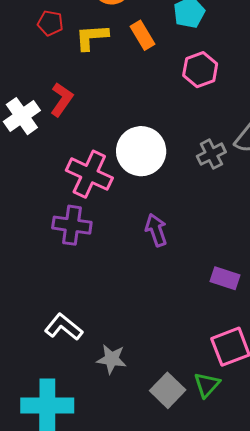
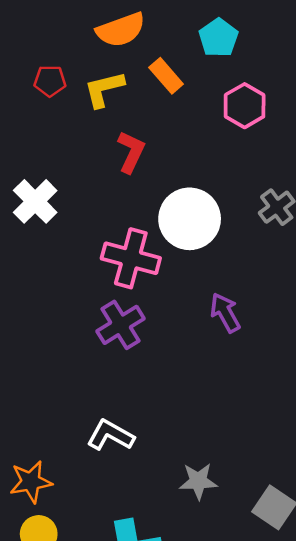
red L-shape: (62, 99) -> (131, 152), moved
purple cross: (72, 225) -> (121, 325), turned -30
white L-shape: (64, 327) -> (110, 435), moved

